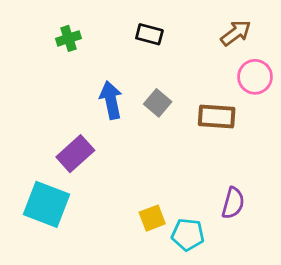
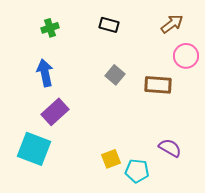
blue arrow: (111, 100) -> (45, 73), moved
purple semicircle: (233, 203) -> (170, 148), turned -75

